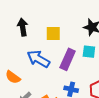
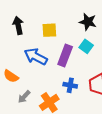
cyan square: (89, 52) -> (86, 46), turned 32

